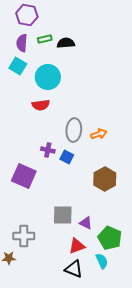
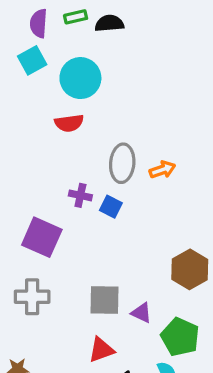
cyan square: (18, 66) -> (32, 60), turned 30
brown hexagon: (105, 179) -> (190, 269), moved
gray cross: (24, 236) -> (32, 297), moved
red triangle: (77, 246) -> (101, 350), moved

